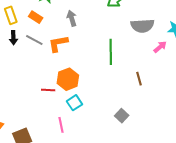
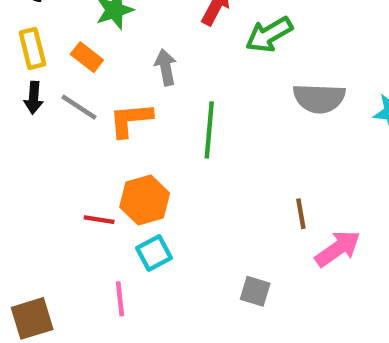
pink arrow: (160, 47) -> (338, 249), moved, size x1.5
green line: (111, 52) -> (209, 130), moved
gray square: (122, 116) -> (255, 291), turned -32

